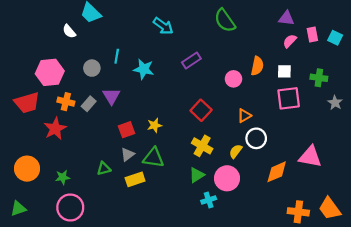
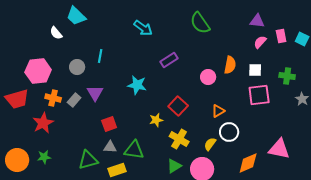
cyan star: (144, 69) -> (137, 85), moved
yellow star: (155, 125) -> (156, 120), moved
gray triangle: (128, 155) -> (110, 147), turned 40
green triangle: (104, 169) -> (88, 160), size x1.5
green star: (63, 177) -> (44, 157), moved

